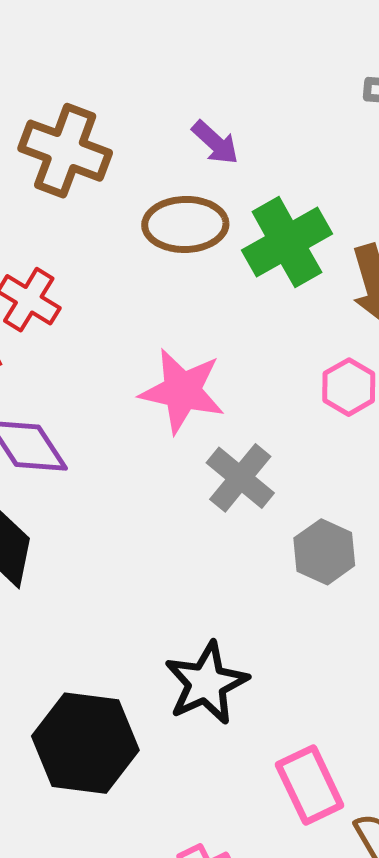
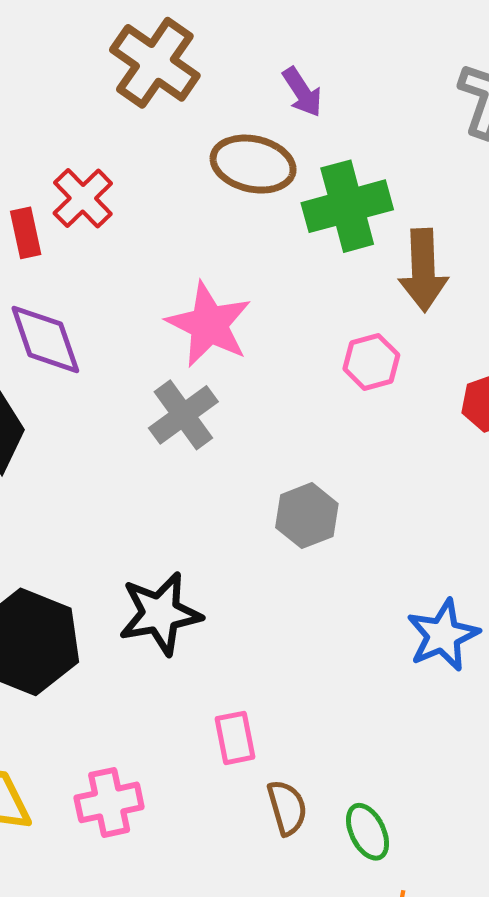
gray cross: (240, 478) -> (183, 415), moved
pink rectangle: (310, 785) -> (235, 738), size x0.7

